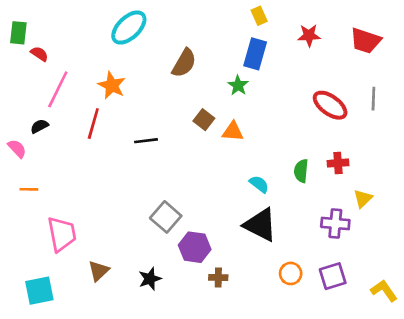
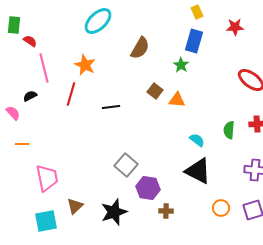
pink line: (58, 89) -> (44, 68), turned -40
black star: (150, 279) -> (114, 212), size x1.5
cyan square: (39, 291) -> (46, 221), moved

